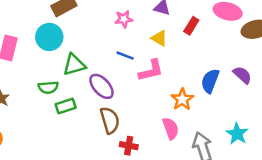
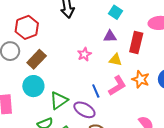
red rectangle: (191, 26) -> (136, 43), size x1.5
blue line: (125, 56) -> (96, 91), moved, turned 64
orange star: (182, 99) -> (141, 79), moved

